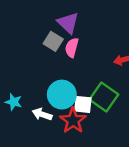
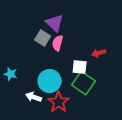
cyan star: (14, 102) -> (11, 74), moved
white square: (83, 104) -> (80, 67), moved

